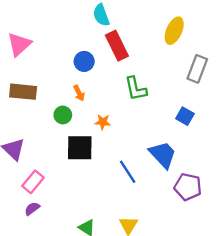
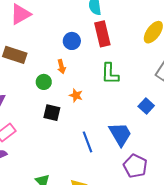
black square: (80, 148) -> (52, 113), size x0.7

